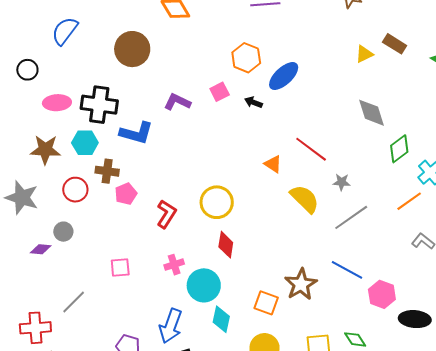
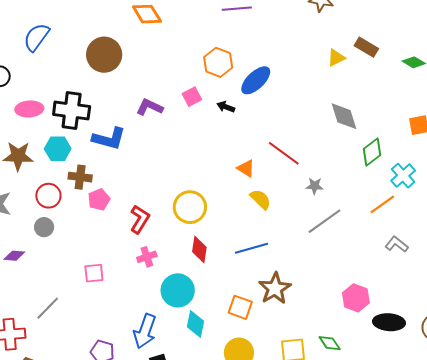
yellow semicircle: (305, 199) -> (260, 199), moved, size x0.7
gray circle: (63, 232) -> (44, 227), moved
pink cross: (174, 265) -> (147, 257), moved
blue line: (347, 270) -> (251, 248), moved, turned -44

